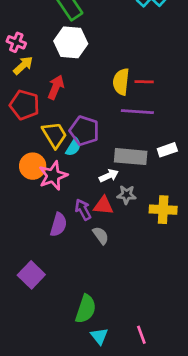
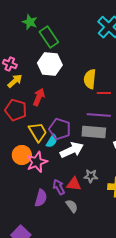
yellow semicircle: (121, 82) -> (90, 79), moved
gray rectangle: (131, 157) -> (94, 132), moved
white arrow: (109, 176) -> (72, 150), moved, size x1.6

